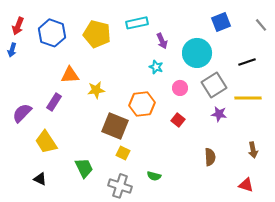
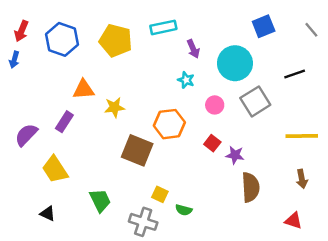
yellow line: (248, 98) -> (302, 136), moved
purple star: (219, 114) -> (235, 155), moved
yellow square: (123, 153) -> (160, 194), moved
brown semicircle: (210, 157) -> (250, 187), size x1.4

